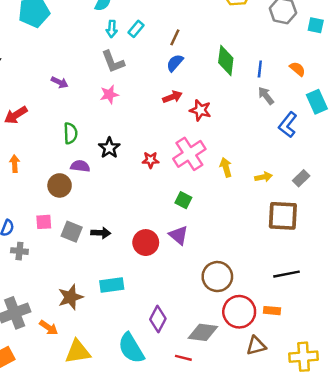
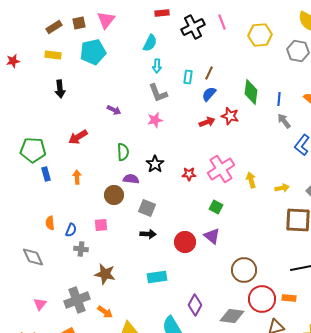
cyan rectangle: (136, 29) -> (188, 77), moved, turned -32
red star: (200, 110) -> (230, 116), moved
gray square: (72, 232) -> (147, 208), moved
brown star: (70, 297) -> (105, 274), moved, turned 30

